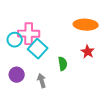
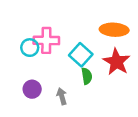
cyan square: (38, 49) -> (81, 55), moved
red star: (88, 52) -> (117, 62), size x1.6

